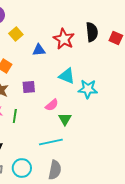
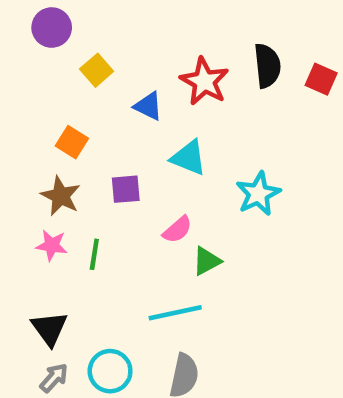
blue triangle: (39, 50) -> (148, 106), turned 32
cyan triangle: (67, 76) -> (189, 158), moved
cyan star: (88, 89) -> (258, 194), turned -30
green triangle: (65, 119) -> (207, 261), turned 32

